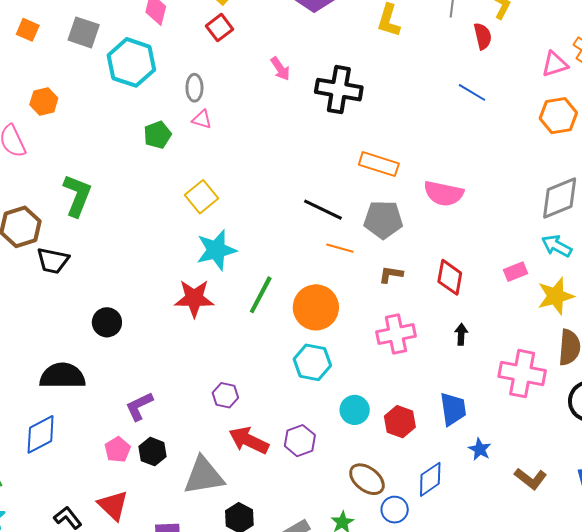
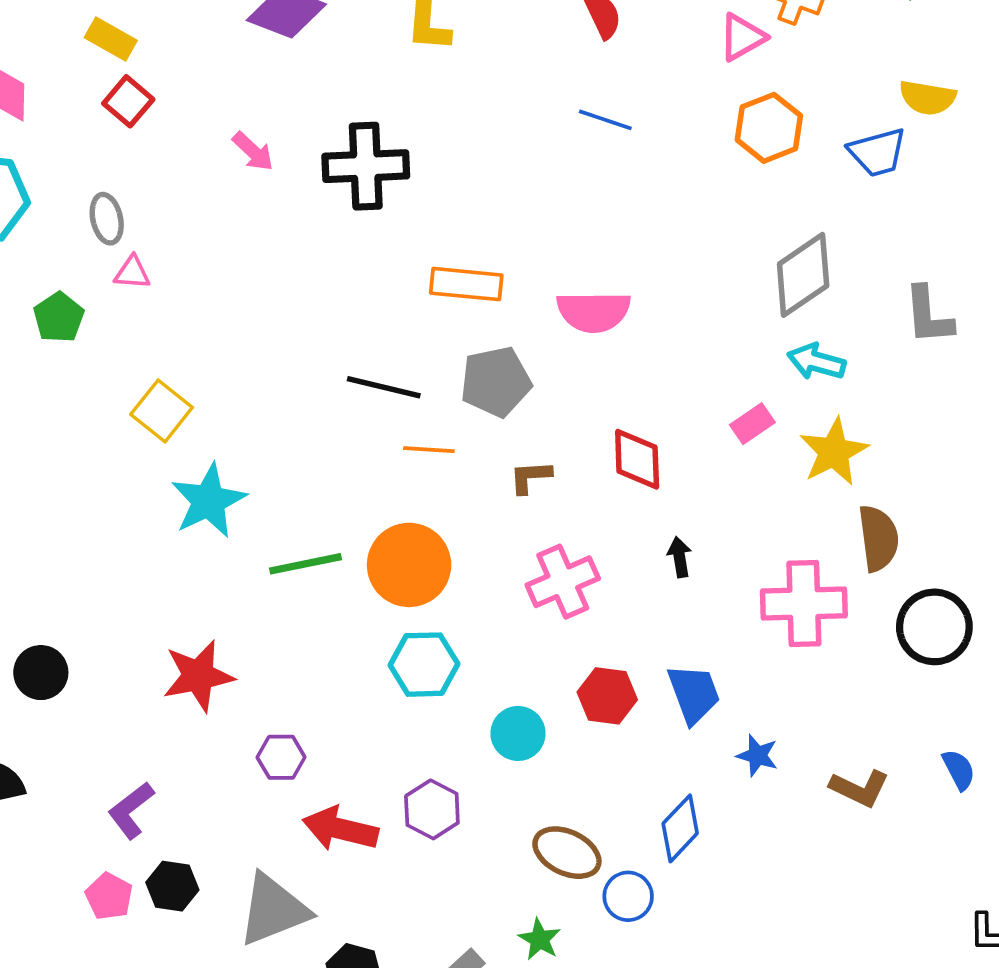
green line: (261, 295) -> (305, 564), turned 63
red star: (194, 298) -> (198, 676), moved
red hexagon: (400, 422) -> (607, 696), moved

